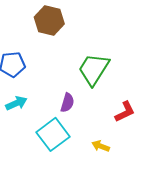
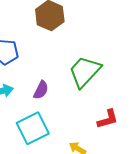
purple semicircle: (67, 103) -> (41, 90), moved

